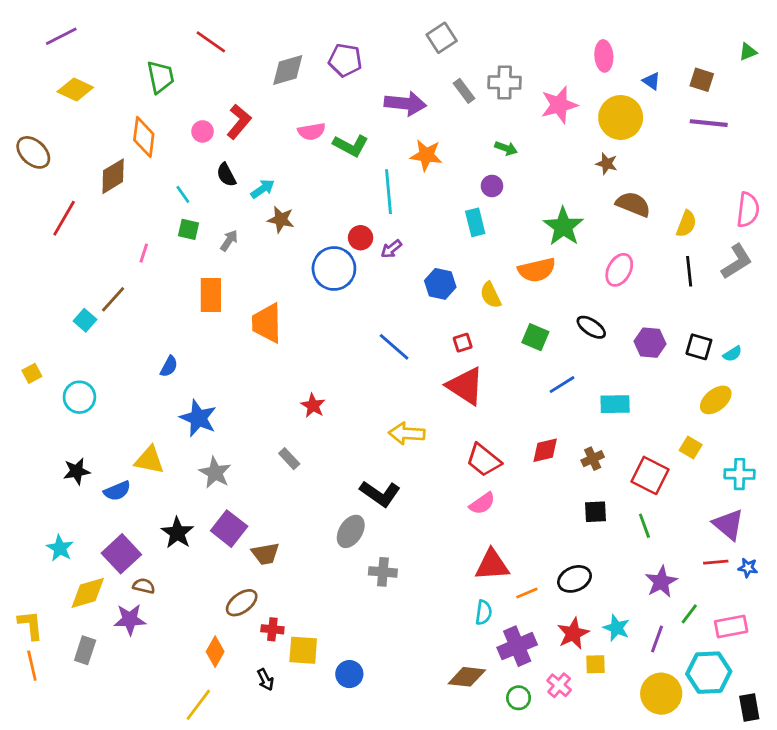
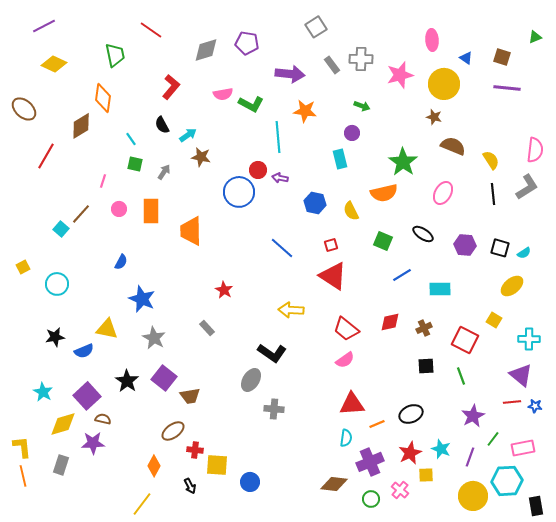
pink circle: (203, 131) -> (119, 209), moved
yellow semicircle: (686, 224) -> (491, 160), turned -54
purple arrow: (391, 249) -> (280, 178), turned 49

